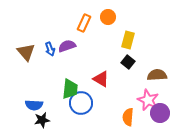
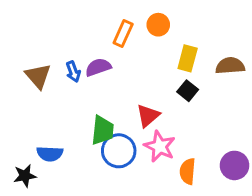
brown semicircle: (157, 75) -> (230, 66), moved
red triangle: (101, 79) -> (148, 116), turned 48
pink star: (148, 100) -> (160, 146), moved
black star: (42, 120) -> (25, 176), moved

